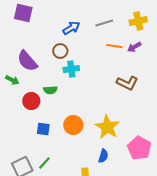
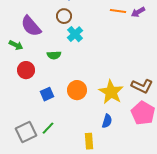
cyan cross: (71, 69) -> (75, 34), turned -35
brown L-shape: (127, 83) -> (142, 86), moved
red circle: (31, 101) -> (26, 70), moved
blue square: (43, 129) -> (47, 94), turned -32

